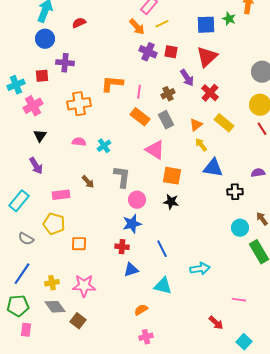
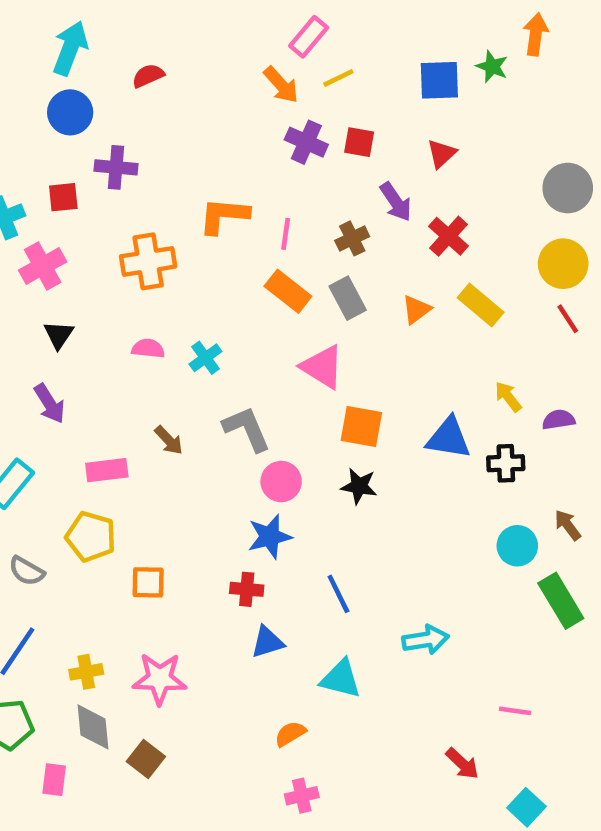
red triangle: (207, 57) -> (442, 154), size x0.6
yellow arrow: (201, 145) -> (508, 397), moved
blue triangle: (213, 168) -> (448, 438), moved
gray L-shape: (122, 177) -> (247, 429), turned -30
gray diamond: (55, 307) -> (93, 727), turned 30
pink rectangle: (26, 330) -> (54, 780), moved

